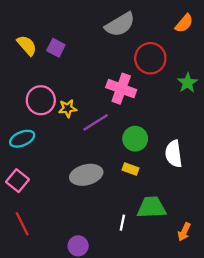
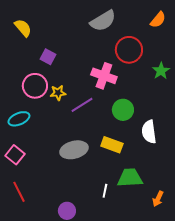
yellow semicircle: (27, 45) -> (23, 28), moved
purple square: (56, 48) -> (48, 57), moved
green circle: (135, 139) -> (123, 110), moved
yellow rectangle: (131, 169) -> (112, 145), size x1.5

